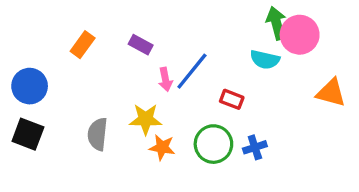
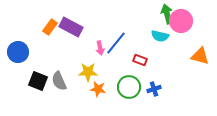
purple rectangle: (141, 45) -> (71, 27), moved, size x1.6
black square: (28, 134) -> (38, 81), moved
gray semicircle: (97, 134) -> (59, 81), turned -30

